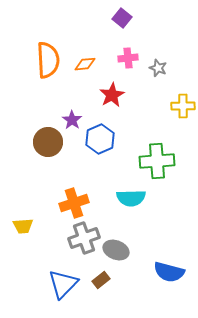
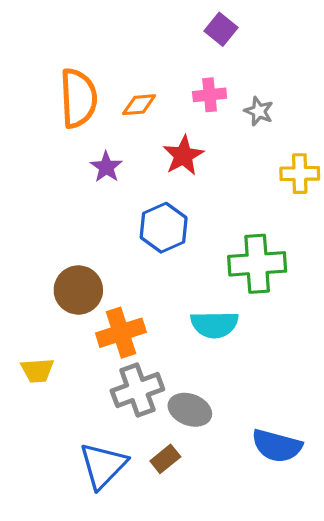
purple square: (122, 18) -> (221, 29), moved
purple star: (72, 120) -> (106, 167), moved
brown circle: (48, 142) -> (78, 290), moved

